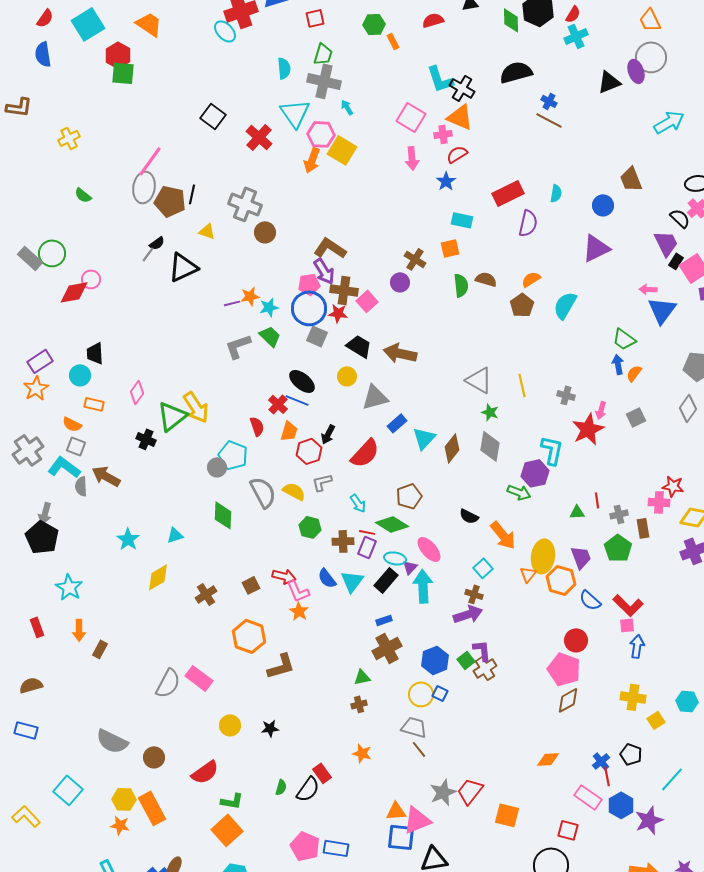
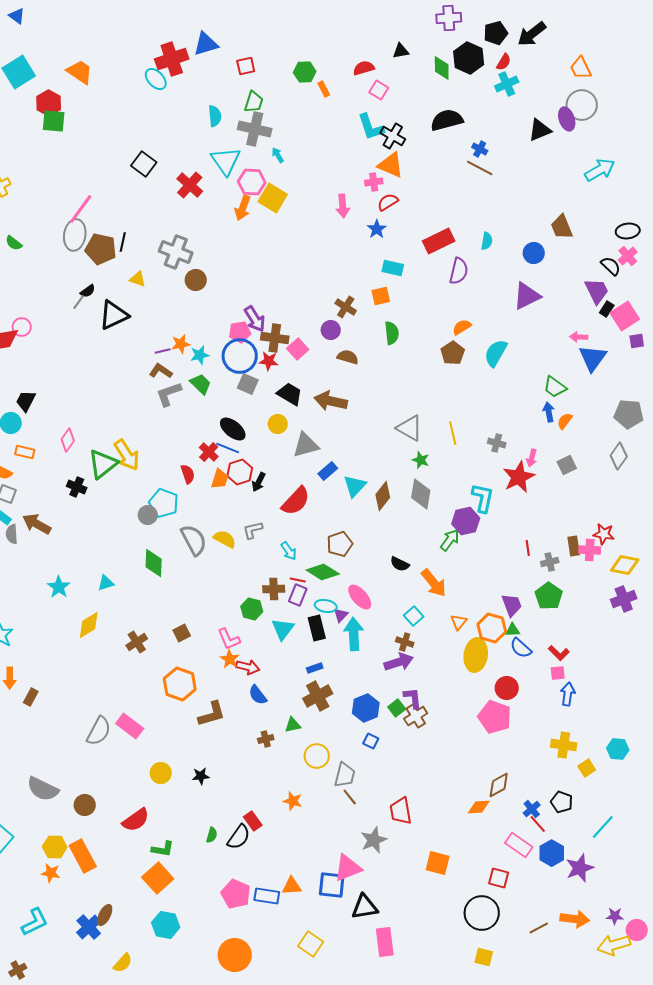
pink square: (411, 117) -> (379, 90), moved, size x0.7
brown L-shape: (330, 248) -> (161, 371), moved, size x0.7
brown semicircle: (486, 279) -> (348, 357), moved
black trapezoid: (95, 353) -> (26, 401), turned 30
red hexagon: (309, 451) -> (240, 472), moved
green arrow: (519, 492) -> (450, 540), turned -75
green triangle: (577, 512) -> (513, 630), moved
green hexagon: (310, 527) -> (252, 609), moved
brown rectangle: (643, 528) -> (574, 546), moved
yellow ellipse: (543, 556) -> (476, 655), moved
red arrow: (284, 576) -> (248, 667), moved
blue semicircle: (327, 578) -> (258, 695), moved
black rectangle: (386, 580) -> (317, 628), turned -55
red L-shape: (628, 605) -> (559, 653), size x0.7
yellow circle: (421, 694) -> (317, 756), moved
brown diamond: (568, 700) -> (499, 785), moved
brown cross: (359, 704) -> (266, 739), moved
gray trapezoid: (414, 727) -> (345, 775), turned 88
red line: (607, 776) -> (538, 824), turned -30
red trapezoid: (470, 791) -> (401, 811), moved, turned -48
orange triangle: (396, 811) -> (292, 886), moved

